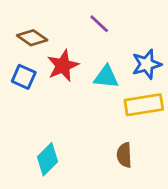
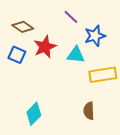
blue star: (147, 64) -> (95, 36), moved

